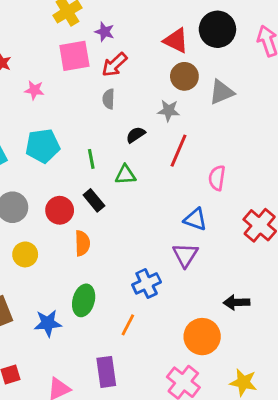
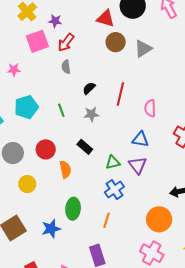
gray star: (169, 111) -> (91, 114), moved
green triangle: (125, 175) -> (113, 162), moved
black rectangle: (94, 200) -> (85, 147), moved

